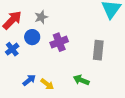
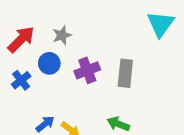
gray rectangle: (98, 50) -> (125, 73), moved

